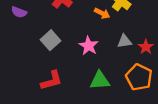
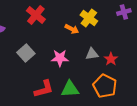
pink star: (89, 46) -> (60, 58), turned -30
red L-shape: (52, 81) -> (44, 89), moved

